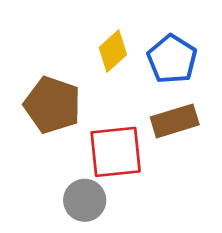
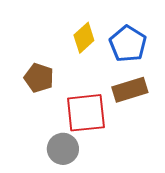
brown pentagon: (52, 105) -> (39, 78), size x0.7

